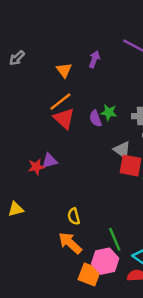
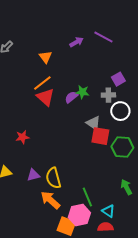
purple arrow: (94, 59) -> (76, 42), moved, turned 40
purple semicircle: (95, 118) -> (71, 97), turned 72
purple triangle: (50, 161) -> (33, 175), moved
yellow semicircle: (74, 216) -> (53, 178), size x1.5

